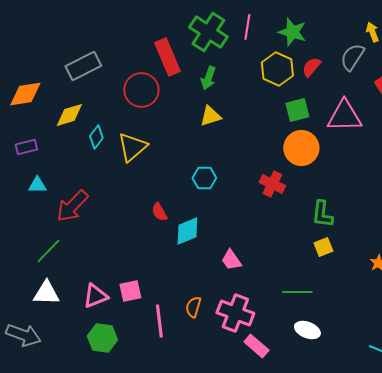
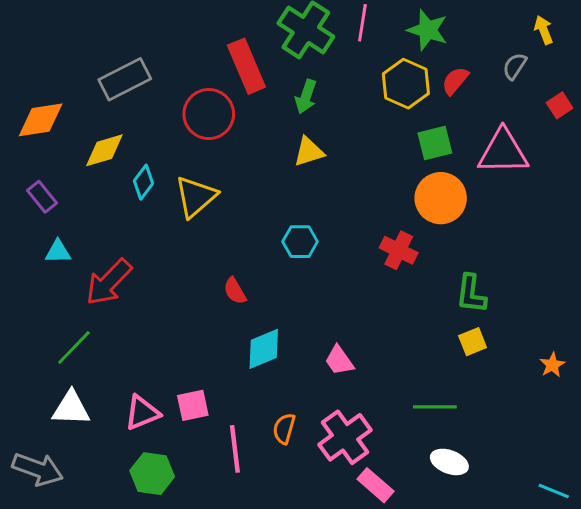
gray semicircle: (352, 57) -> (515, 66), size x0.7
purple rectangle: (26, 147) -> (42, 197), turned 65
cyan diamond: (187, 231) -> (264, 349), moved
pink cross: (235, 313) -> (345, 437), turned 33

